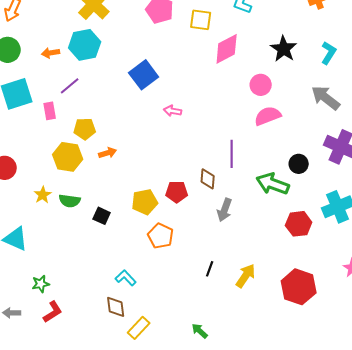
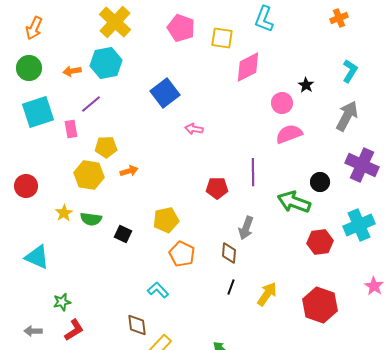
black star: (284, 49) -> (306, 85), moved, size x0.6
gray arrow: (326, 98) -> (347, 116), turned 80
brown diamond: (208, 179) -> (229, 253), moved
red pentagon: (177, 192) -> (217, 188), moved
cyan L-shape: (126, 278) -> (158, 290), moved

